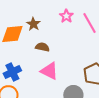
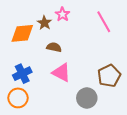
pink star: (66, 16) -> (62, 14), moved

